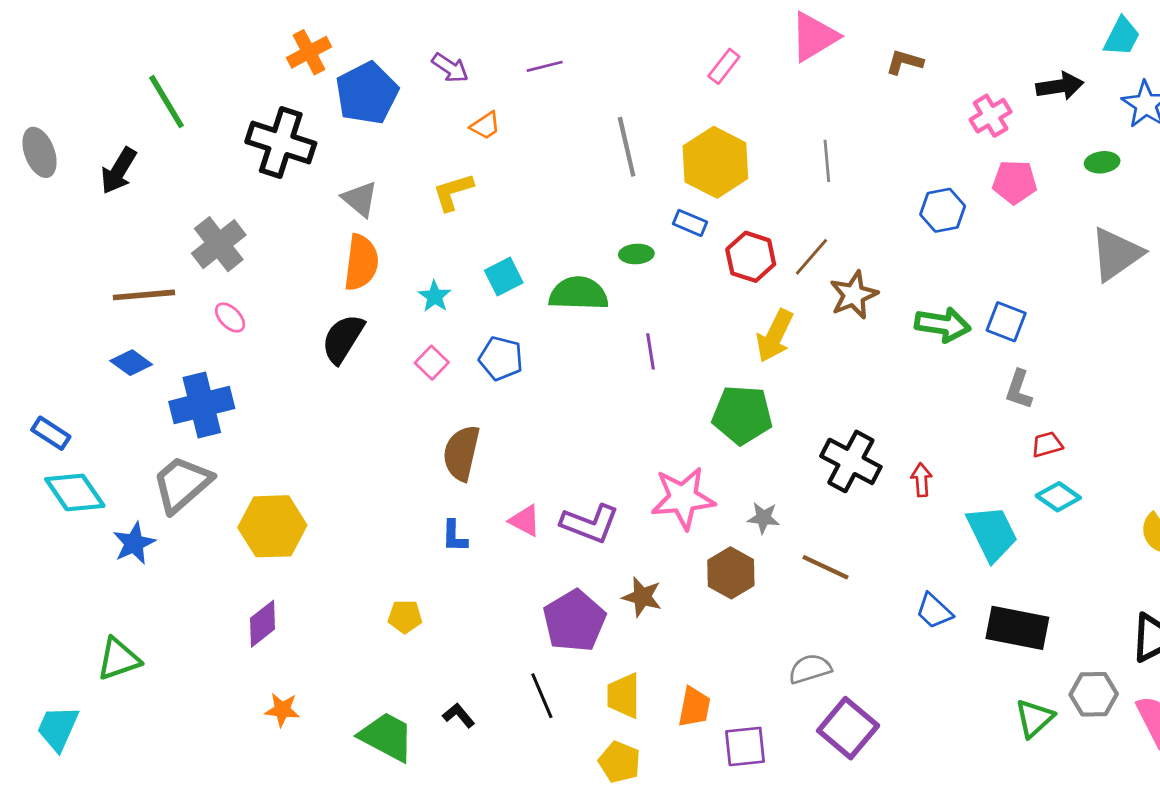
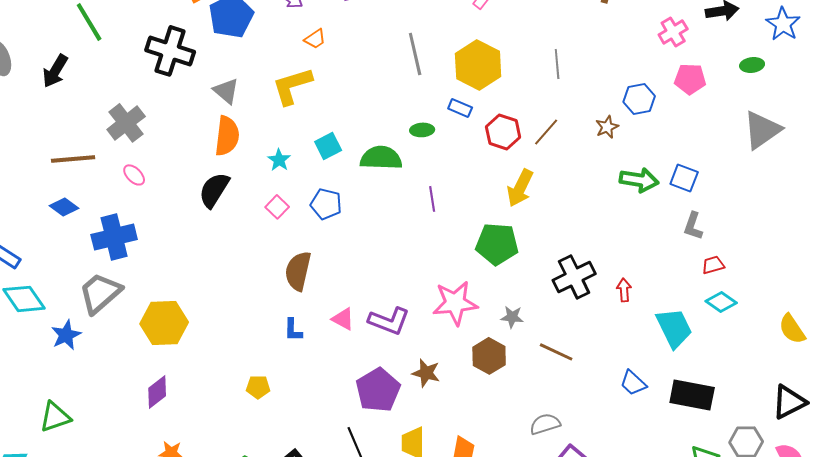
yellow L-shape: (453, 192) -> (292, 86), size x1.4
brown star: (854, 295) -> (607, 127), moved, size x0.7
black cross: (851, 461) -> (574, 277), turned 36

